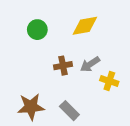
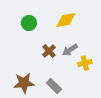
brown cross: (63, 66) -> (49, 51), turned -32
yellow cross: (109, 81) -> (85, 63), turned -32

